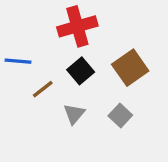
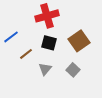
blue line: (18, 61) -> (11, 37), turned -42
black square: (81, 71) -> (49, 43), turned -35

